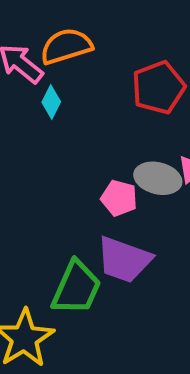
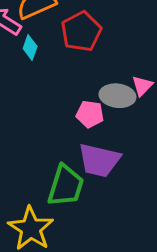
red pentagon: (158, 88) -> (81, 32), moved

